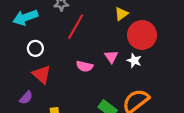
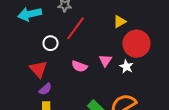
white circle: (35, 48) -> (51, 43), moved
purple semicircle: (26, 98) -> (45, 89), moved

